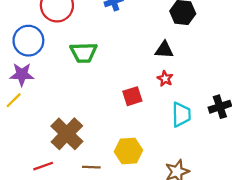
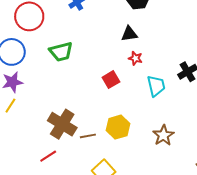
brown line: (91, 167) -> (88, 136), moved

